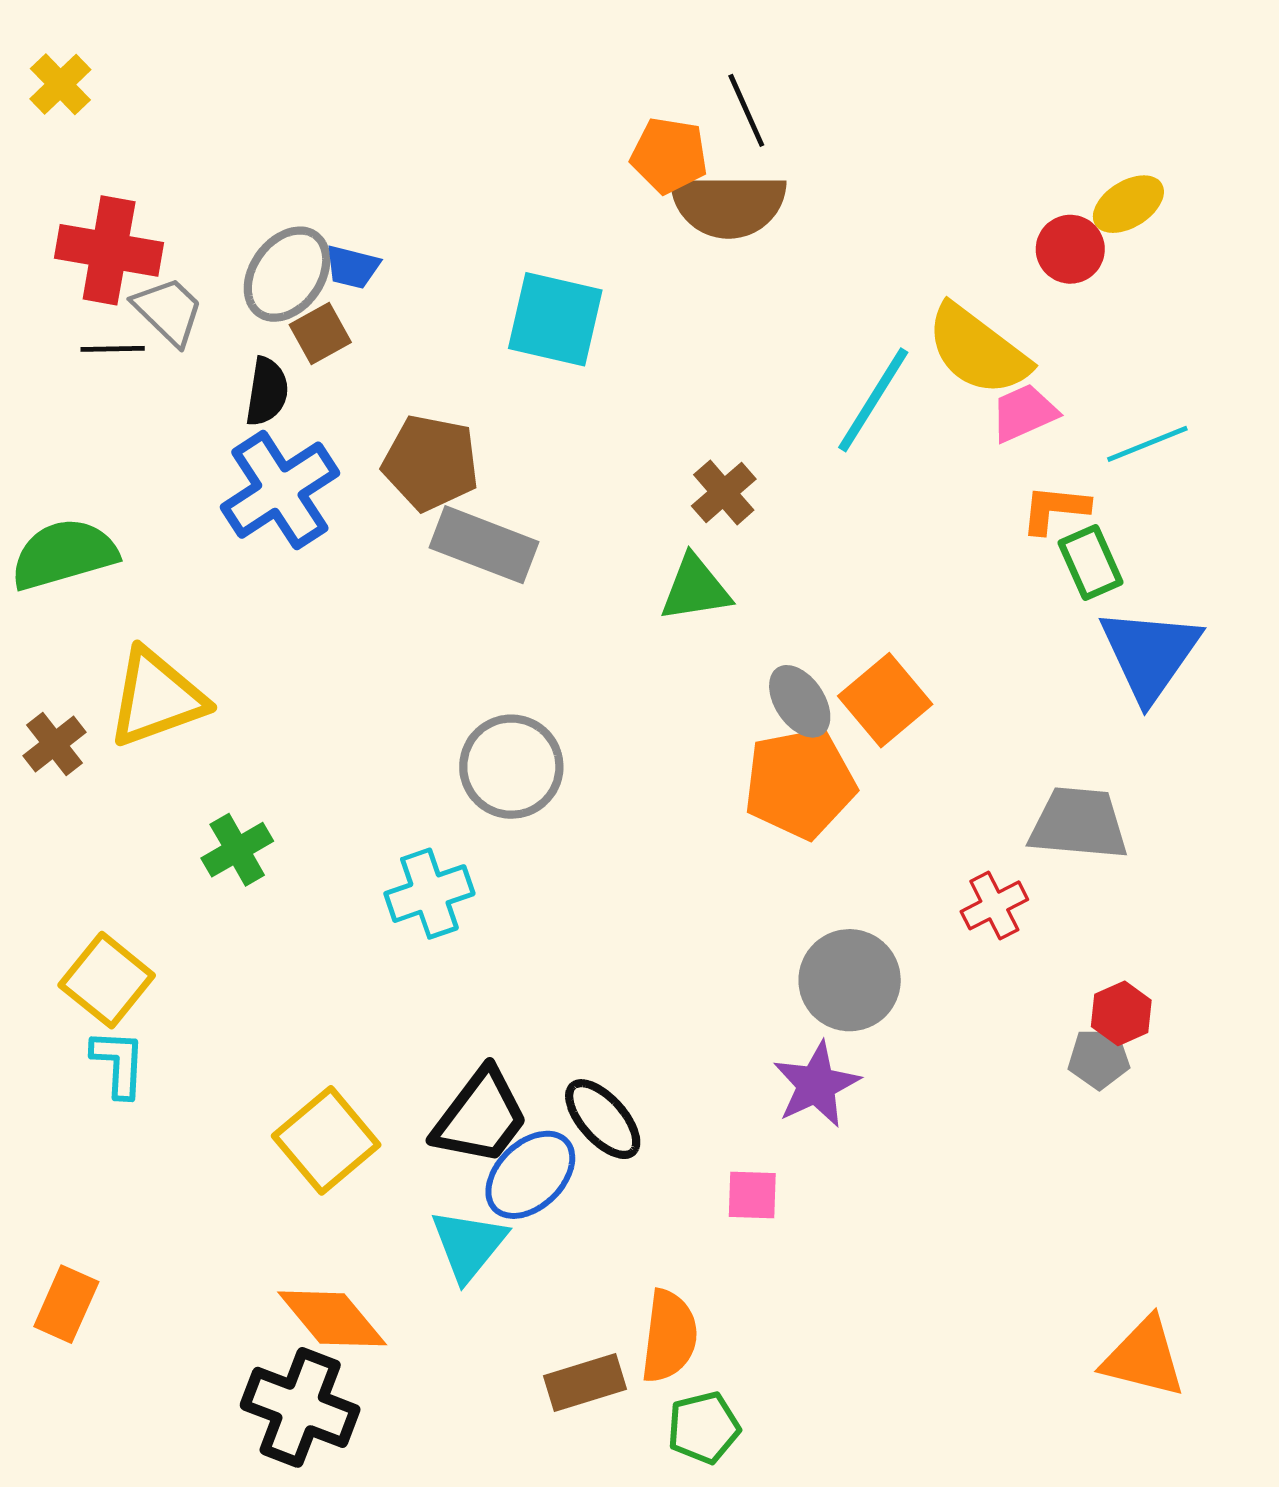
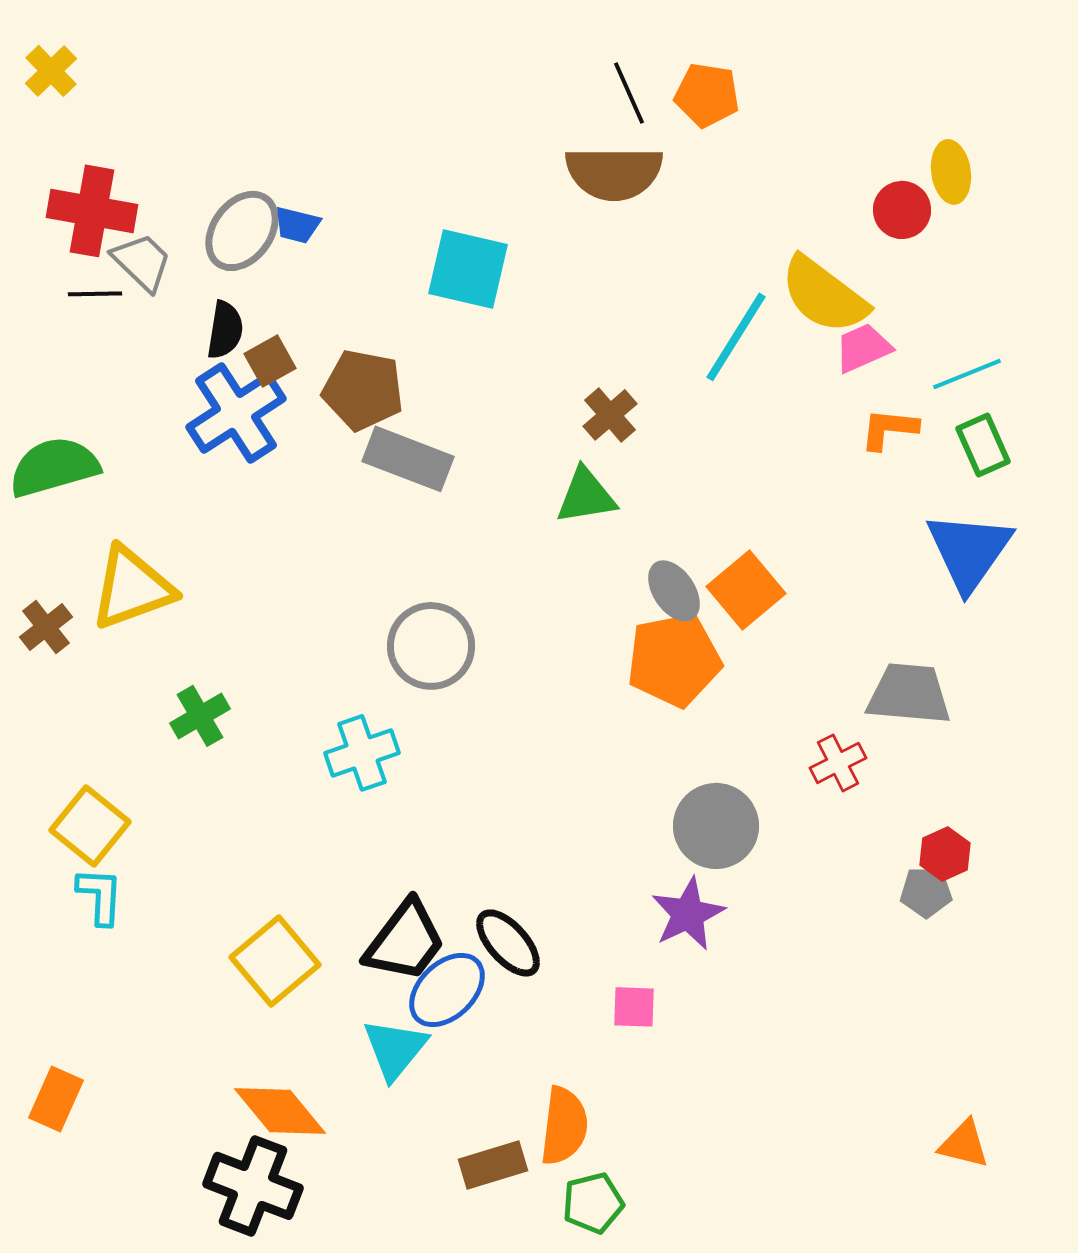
orange pentagon: (669, 155) -> (707, 95), moved
yellow ellipse: (1128, 204) -> (951, 172), turned -66
brown square: (320, 333) -> (270, 361), moved
green rectangle: (1090, 562) -> (983, 445), moved
orange triangle: (1144, 1358) -> (964, 1144), size x0.7

